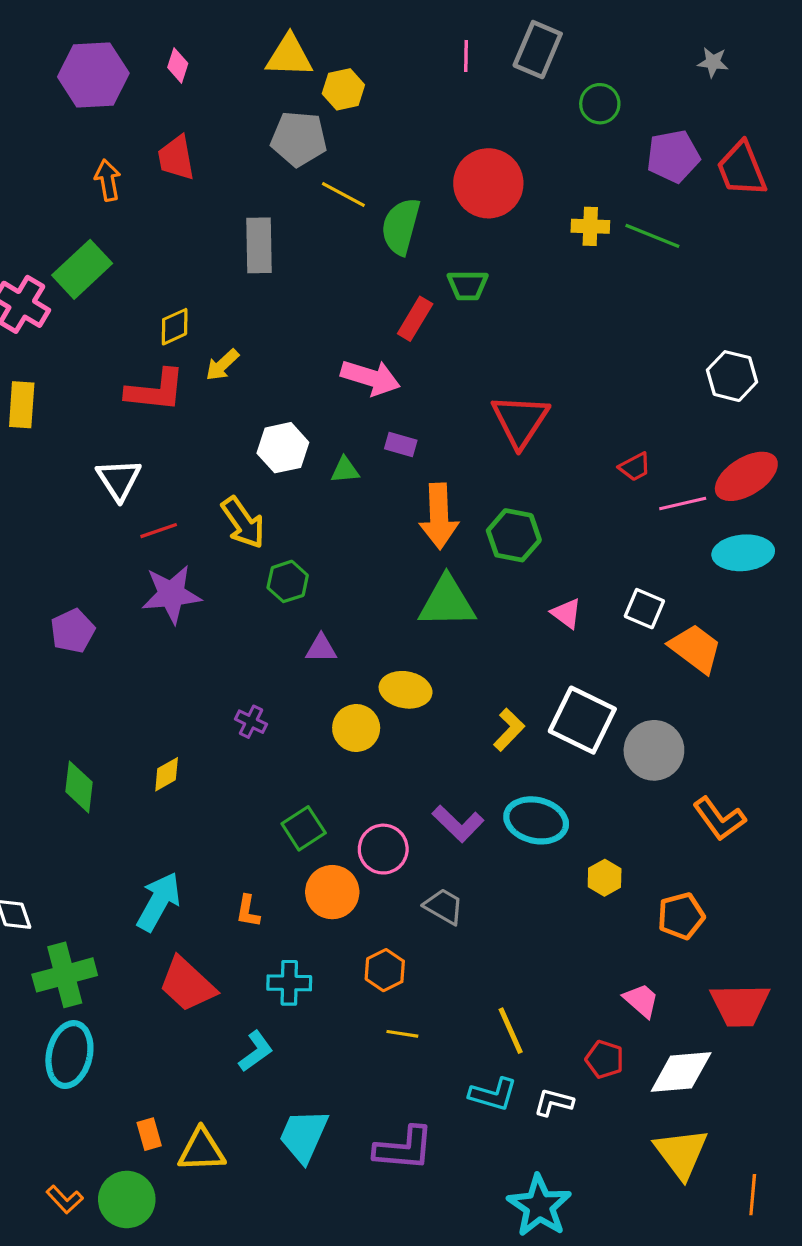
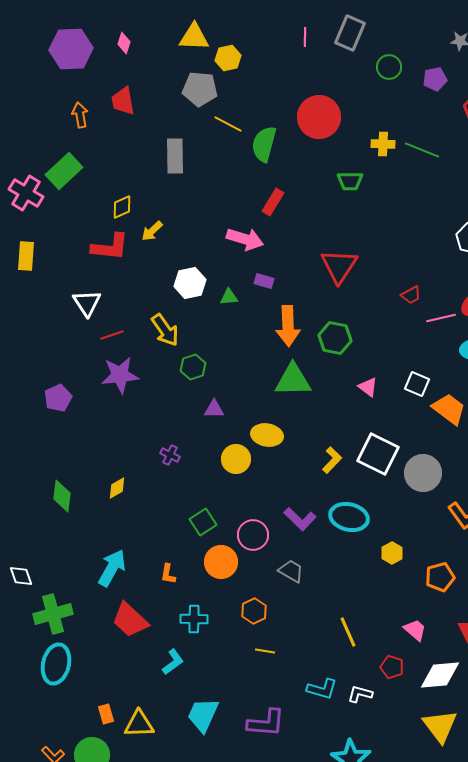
purple pentagon: (673, 156) -> (435, 79), moved, size x0.7
green trapezoid: (468, 285) -> (350, 181), moved
yellow line: (511, 1031) -> (348, 632), moved

